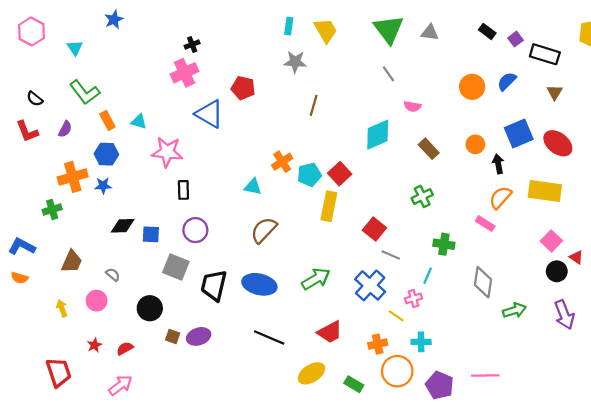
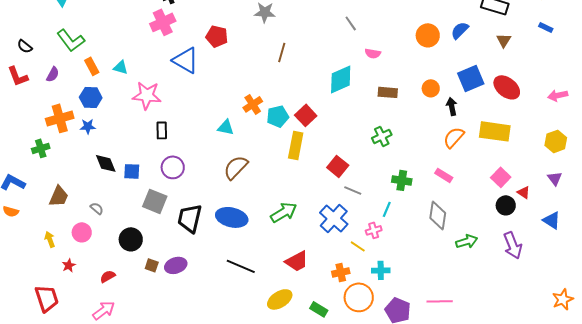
brown rectangle: (429, 149) -> (388, 92), turned -42
pink rectangle: (485, 224) -> (444, 175), moved
black diamond: (123, 226) -> (106, 163), turned 70
red star: (94, 345) -> (69, 265), moved

